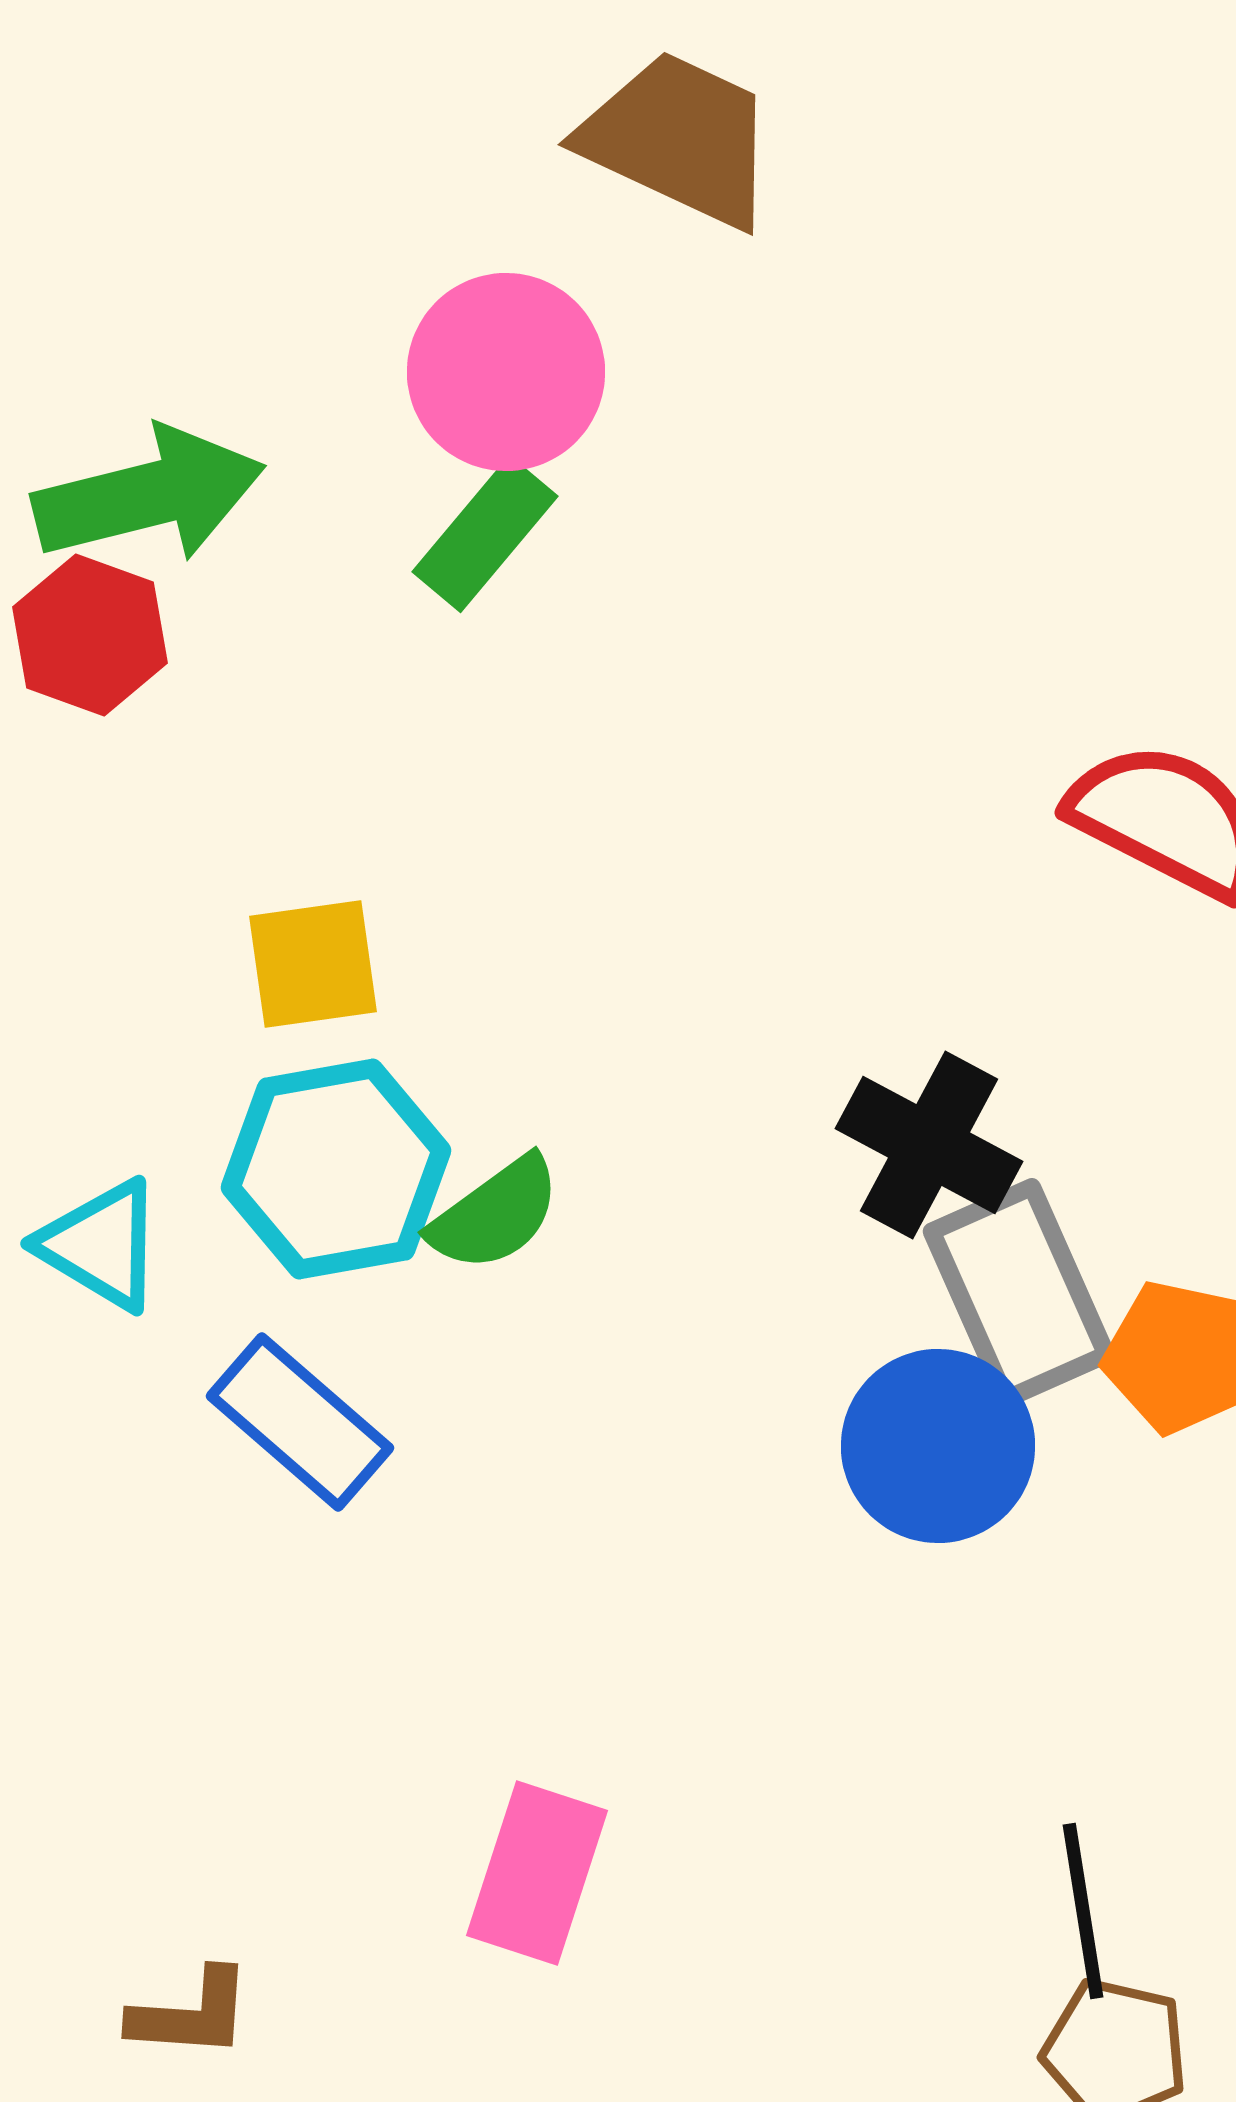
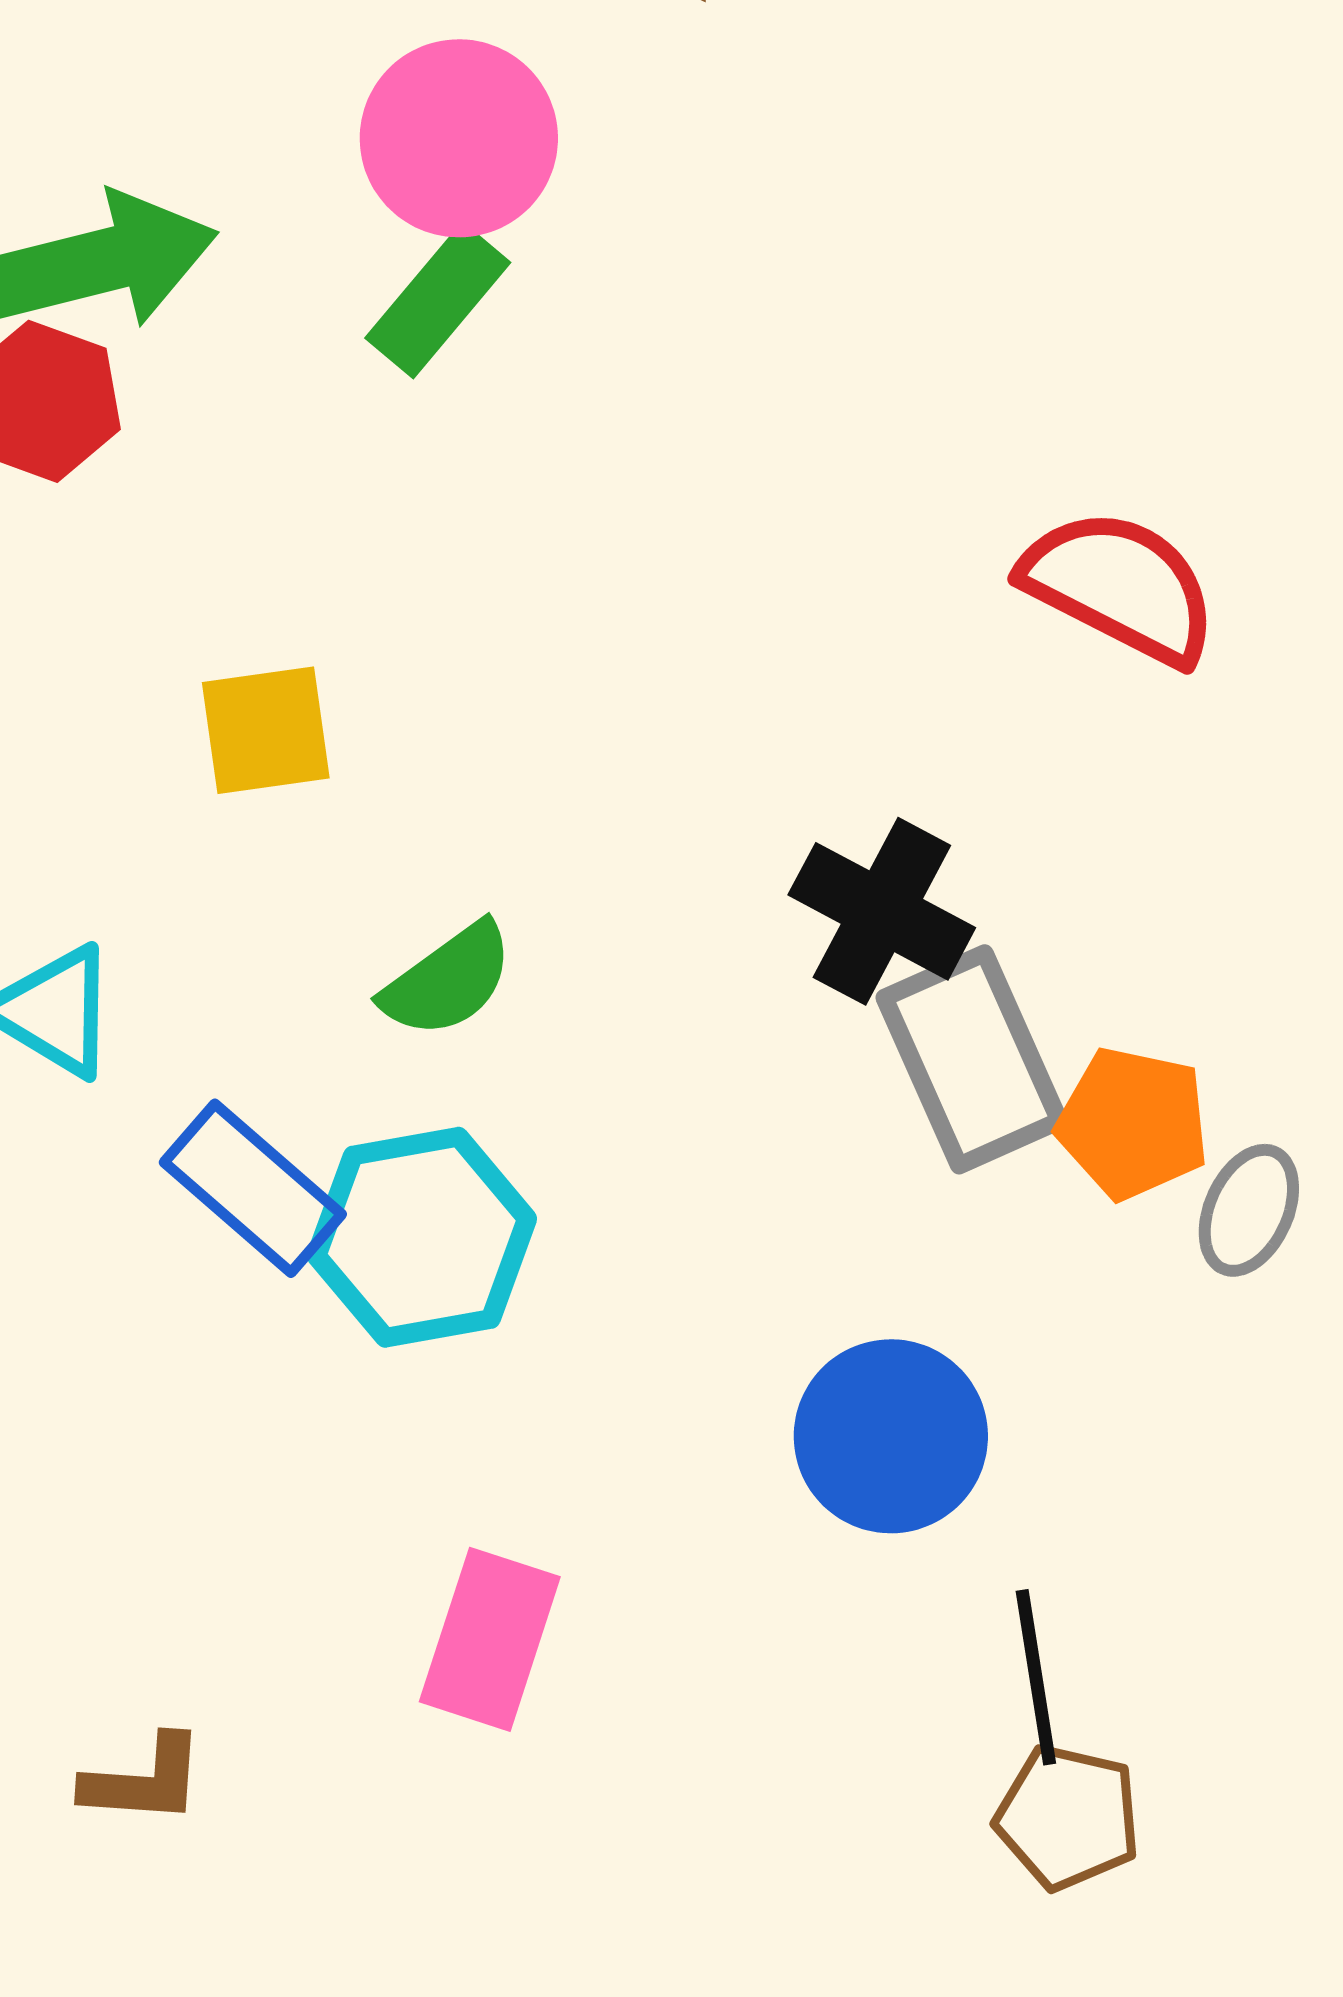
cyan hexagon: (336, 1169) -> (422, 1237), moved
blue circle: (938, 1446) -> (891, 1436), moved

